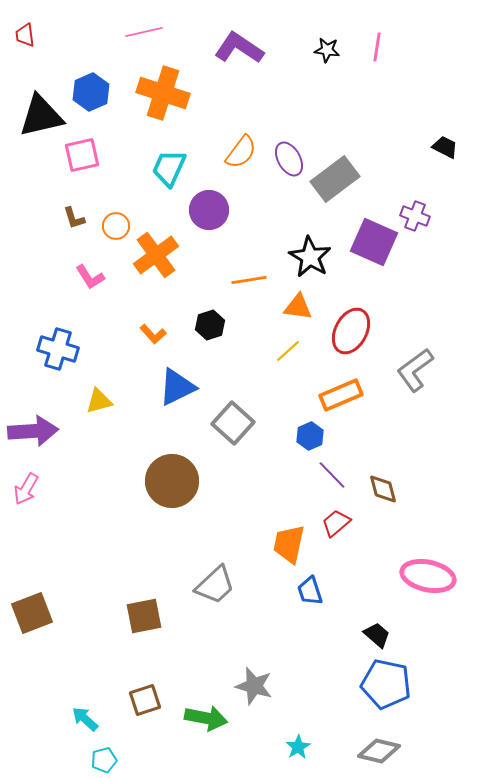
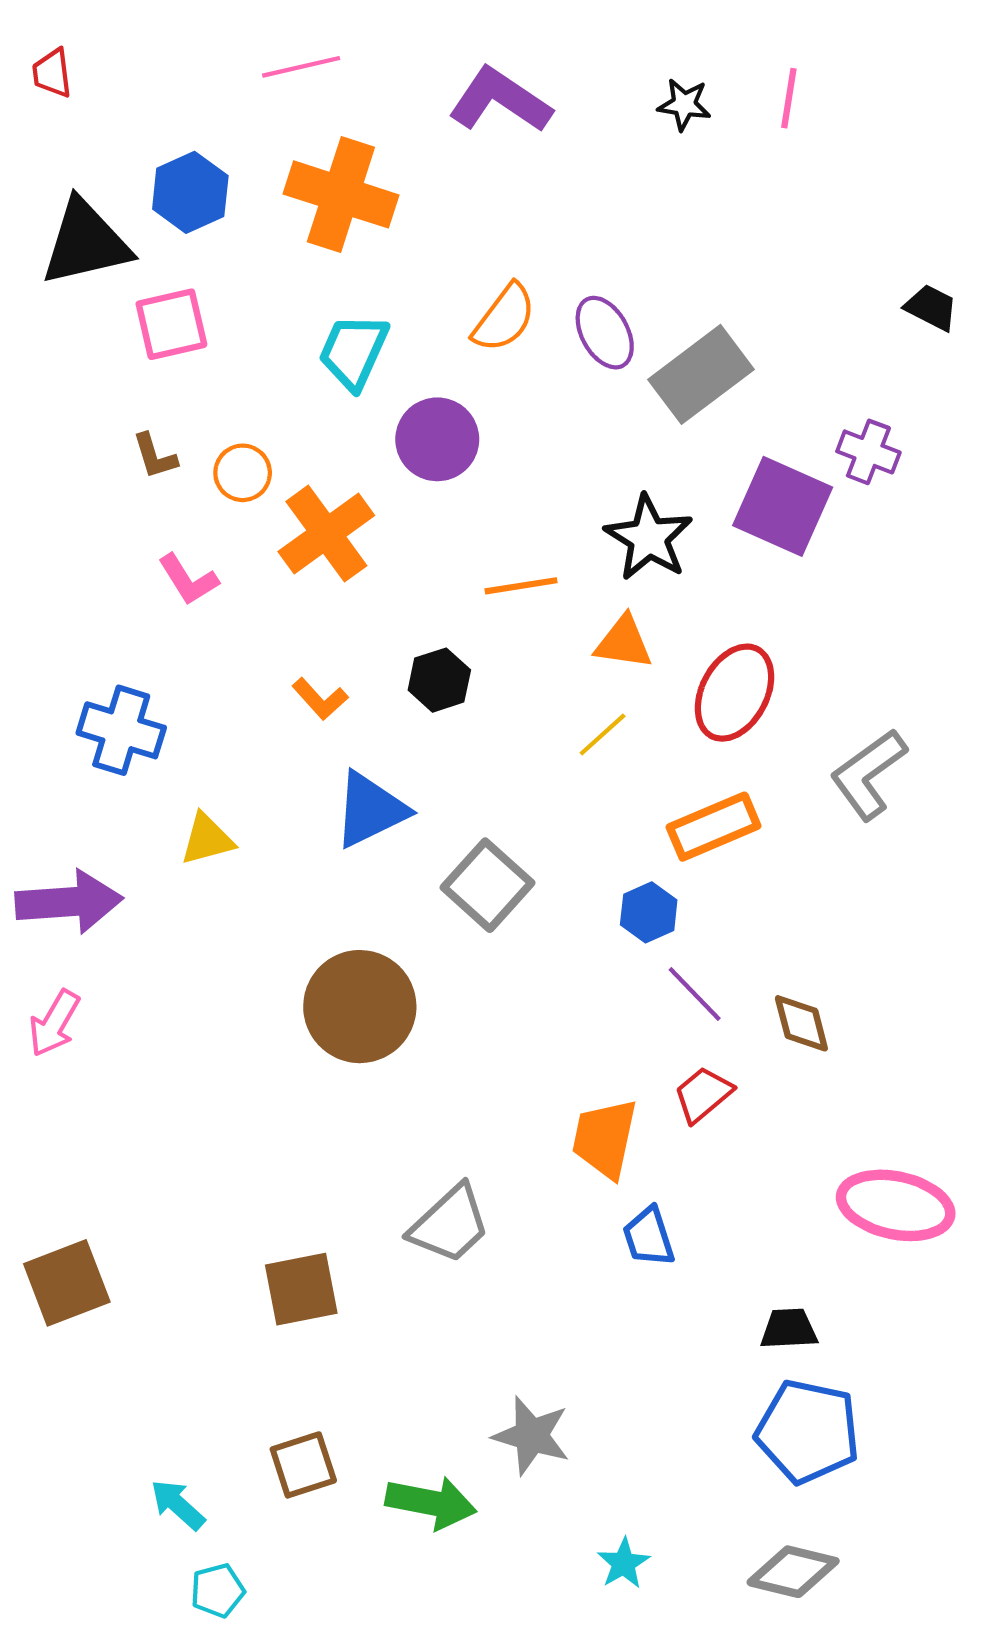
black trapezoid: (377, 635) -> (789, 1329), turned -44

